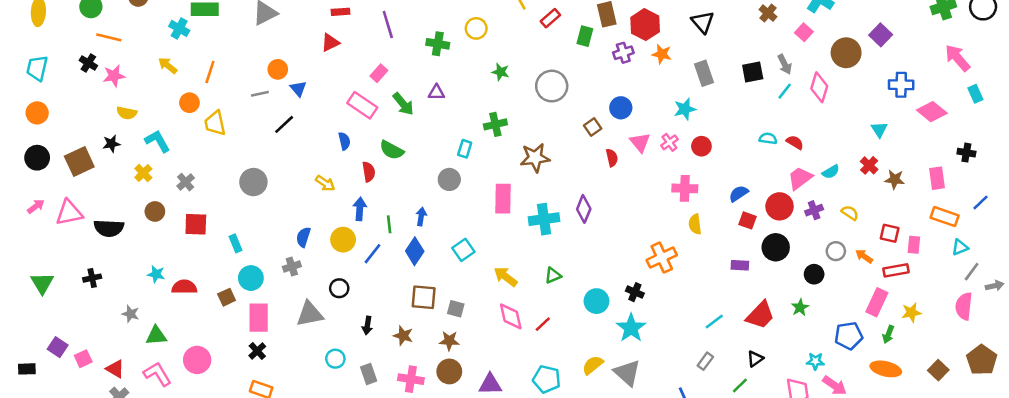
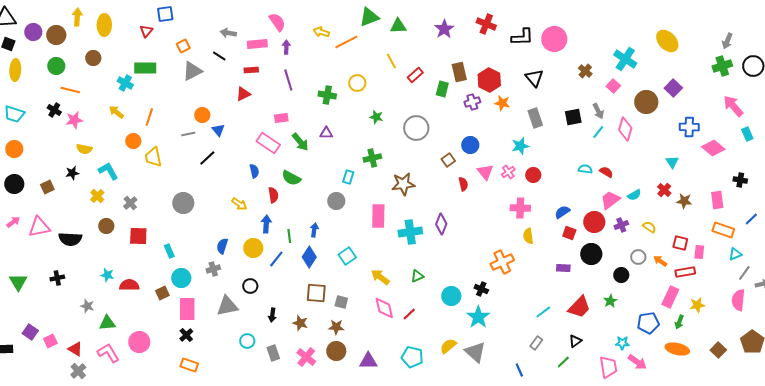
cyan trapezoid: (37, 68) -> (14, 114), turned -85
pink rectangle: (379, 73) -> (281, 118), turned 40
brown square: (79, 162) -> (47, 187), size x0.6
pink cross: (411, 379) -> (306, 357), turned 30

